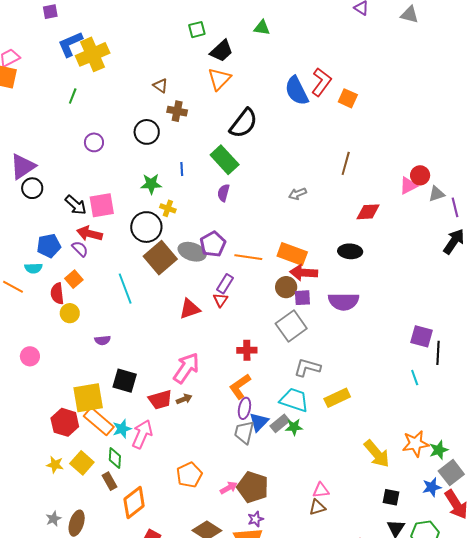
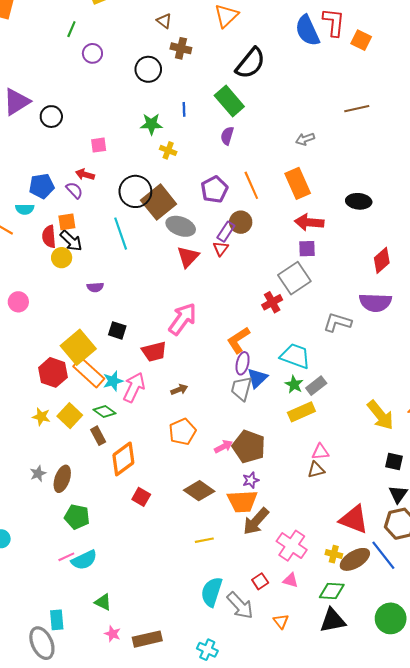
red L-shape: (321, 82) -> (334, 22), turned -32
purple circle: (94, 142) -> (92, 53), moved
brown line: (346, 163) -> (357, 109), turned 60
black circle: (32, 188) -> (51, 117), moved
black arrow: (76, 205) -> (71, 241), moved
pink square: (102, 205) -> (99, 145), size x0.6
red diamond: (368, 212) -> (382, 260), moved, turned -40
black circle: (146, 227) -> (135, 191), moved
red arrow: (90, 234) -> (85, 175), size x0.7
gray ellipse: (192, 252) -> (181, 226), moved
orange rectangle: (292, 254) -> (298, 183), moved, turned 44
orange line: (248, 257) -> (251, 185), moved, turned 56
orange square: (74, 279) -> (67, 222), turned 30
brown circle: (286, 287) -> (241, 222), moved
purple semicircle: (344, 302) -> (375, 302), moved
red triangle: (190, 309) -> (188, 257), turned -30
red cross: (247, 350) -> (272, 302), moved, turned -30
gray L-shape: (307, 368) -> (337, 322), moved
black square: (125, 381) -> (117, 330), size x0.7
yellow square: (88, 398) -> (78, 347), turned -32
yellow rectangle: (337, 398) -> (301, 412), moved
brown arrow: (184, 399) -> (179, 390), moved
gray rectangle: (280, 423) -> (316, 386), moved
green star: (294, 427) -> (294, 384), turned 30
green diamond: (115, 458) -> (104, 412), turned -60

